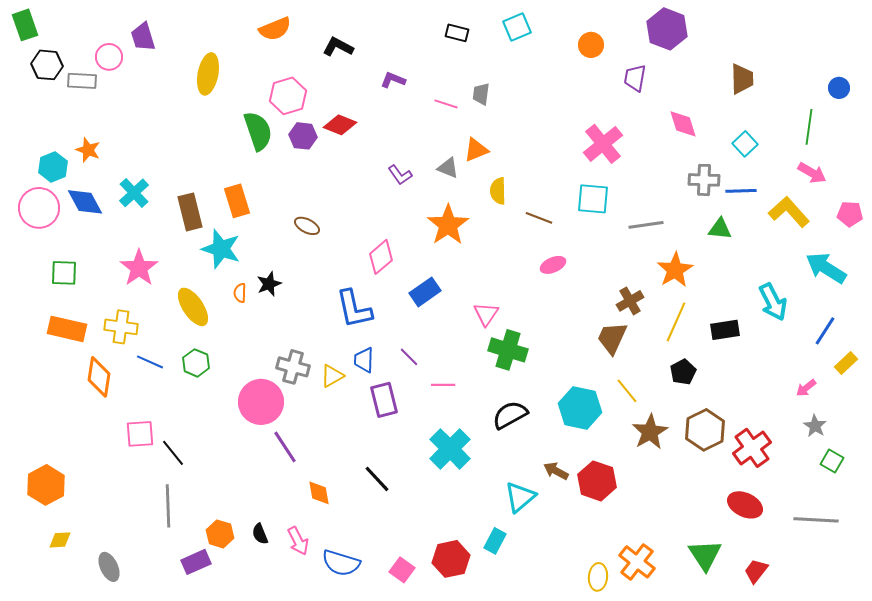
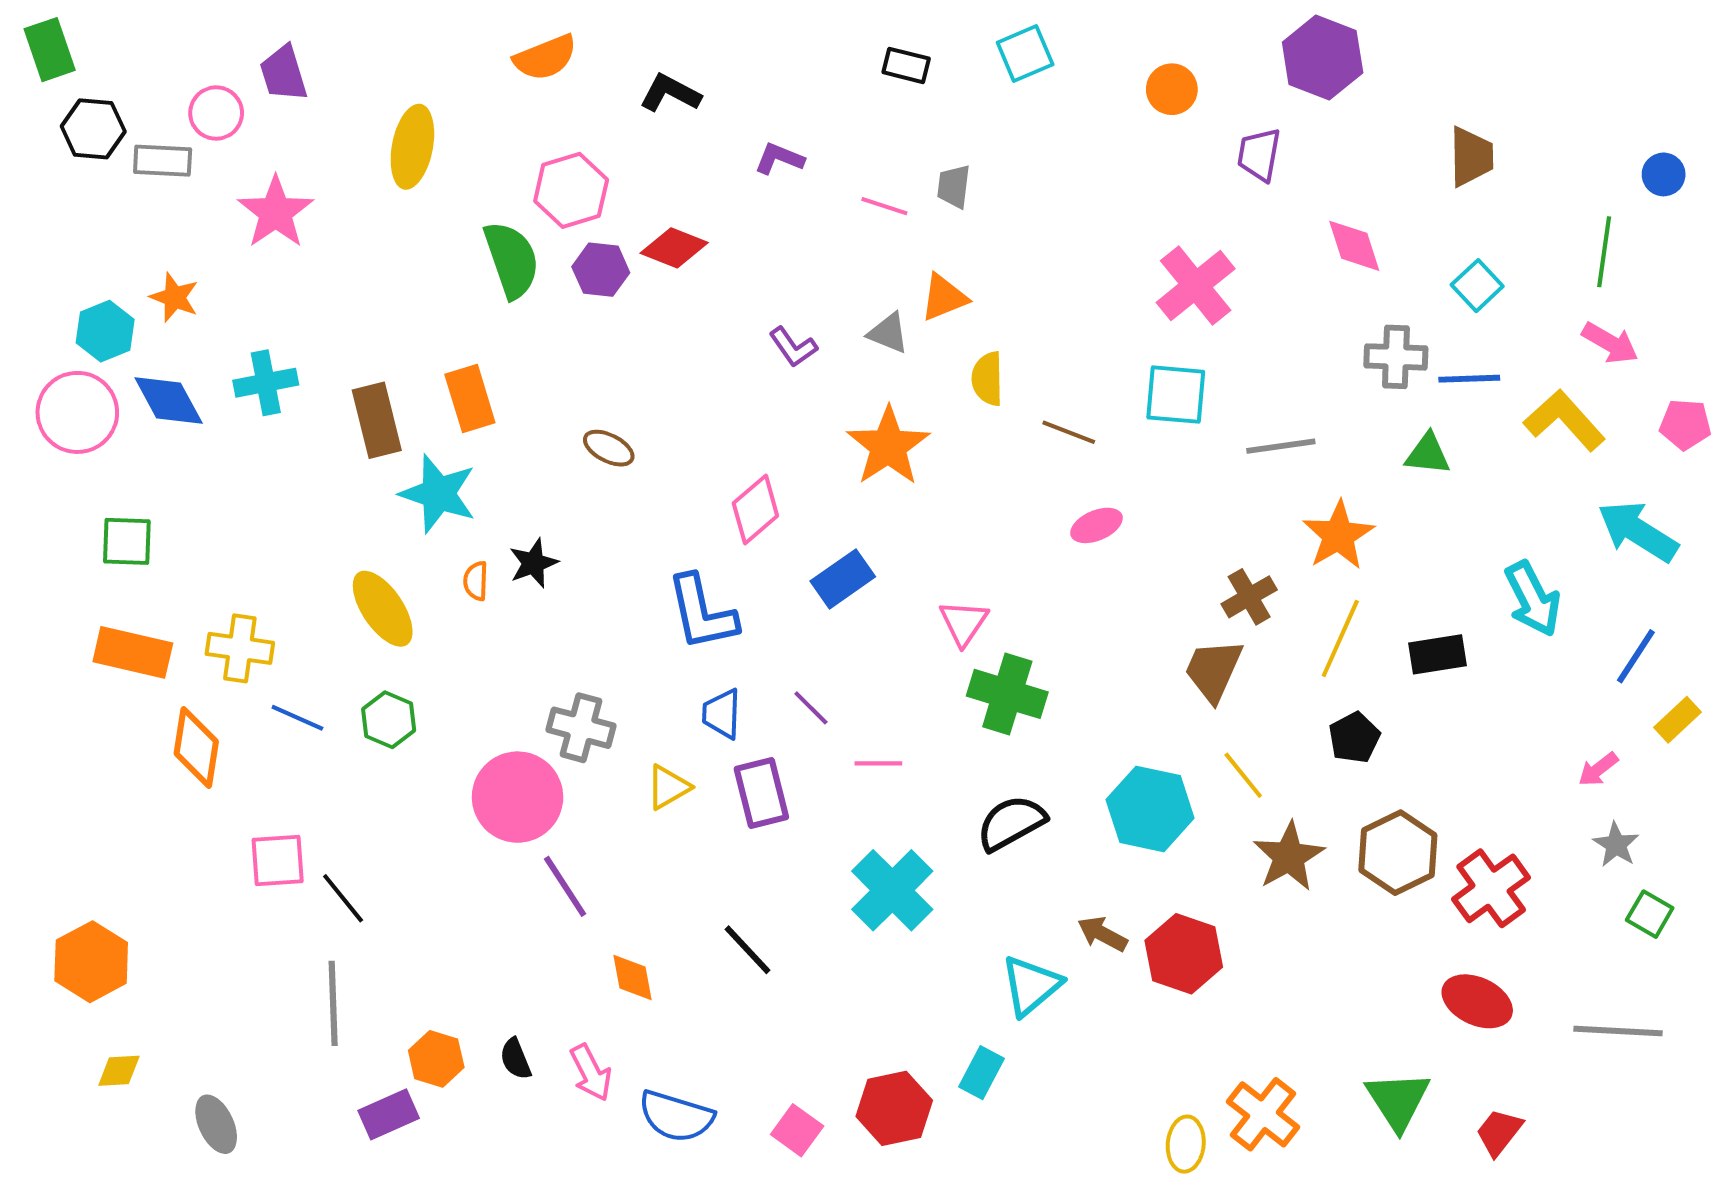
cyan cross: (134, 193) -> (266, 383), turned 32
pink star: (139, 268) -> (276, 212), moved
yellow triangle: (332, 376) -> (668, 787), moved

